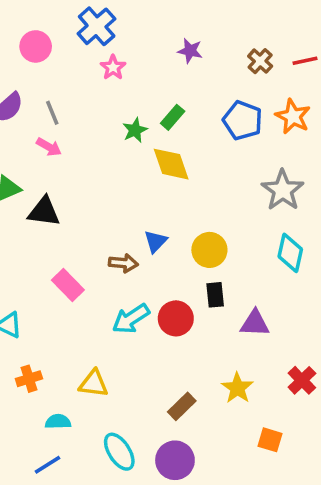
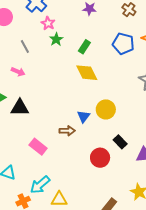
gray line: (52, 113) -> (25, 47), moved
green star: (135, 130) -> (56, 39), moved
yellow circle: (209, 250) -> (106, 109), moved
black rectangle: (215, 295) -> (120, 142), turned -32
cyan arrow: (131, 319) -> (40, 185), moved

